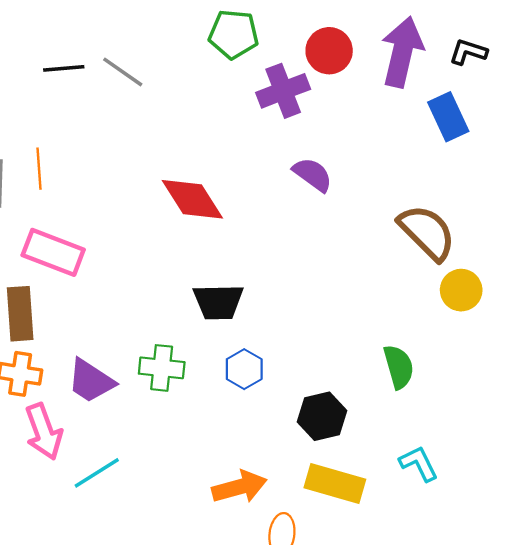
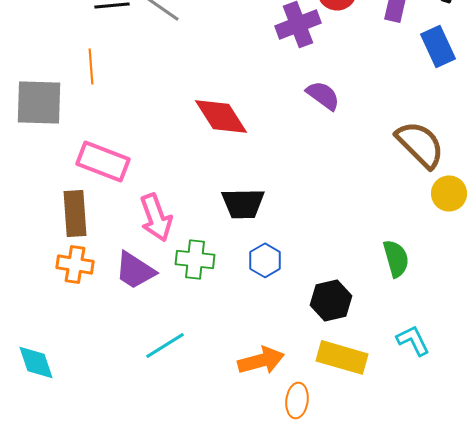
orange line: (39, 169) -> (91, 66), moved
pink arrow: (44, 432) -> (156, 217), moved
cyan line: (97, 473) -> (165, 345), moved

